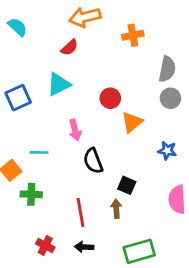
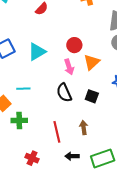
cyan triangle: (59, 84) -> (37, 52), moved
pink arrow: (75, 130) -> (69, 67), moved
black square: (127, 185) -> (92, 96), moved
black arrow: (84, 247) -> (72, 156), moved

